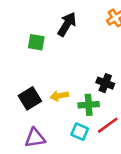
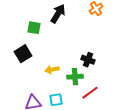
black square: (30, 98) -> (23, 54), moved
cyan square: (80, 132) -> (56, 100), moved, turned -32

